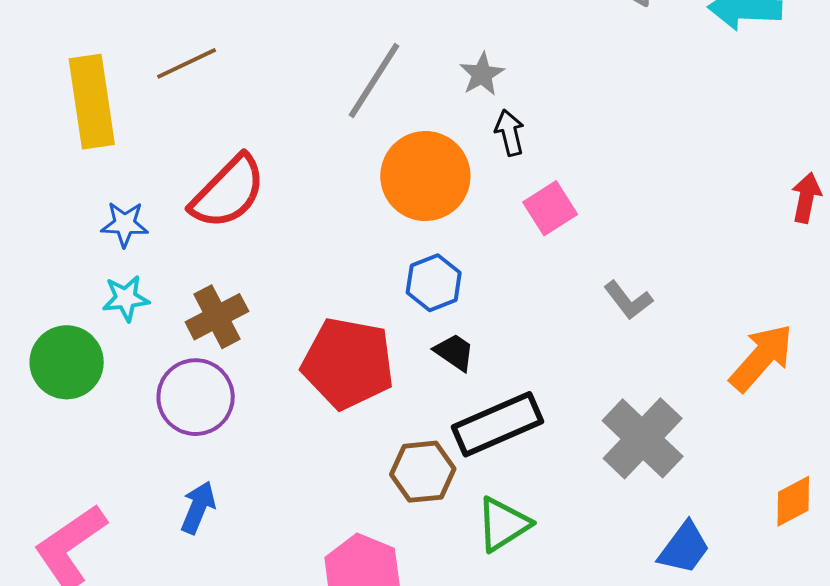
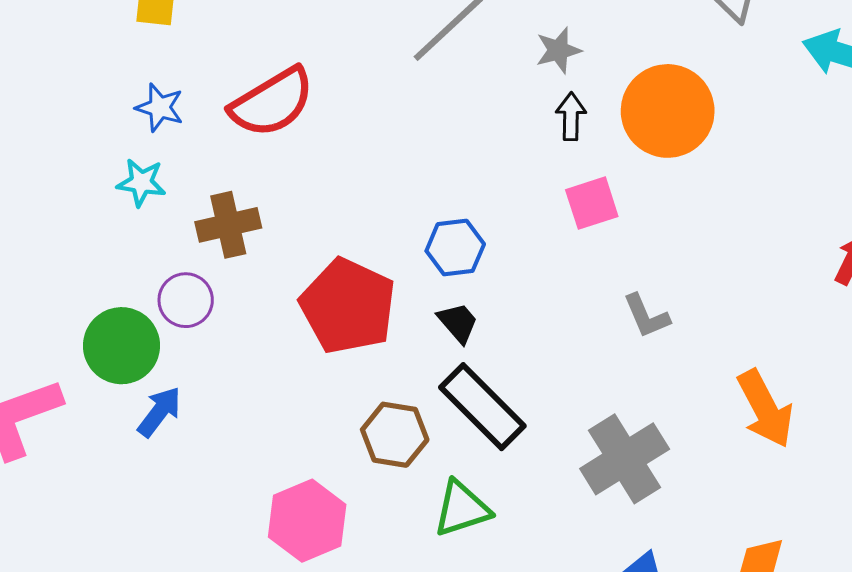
orange circle: (425, 176) -> (668, 111), moved
orange arrow: (761, 358) -> (765, 409), turned 96
green circle: (67, 362) -> (122, 346), moved
purple circle: (196, 397) -> (186, 300), size x0.7
black rectangle: (498, 424) -> (482, 407), turned 54

